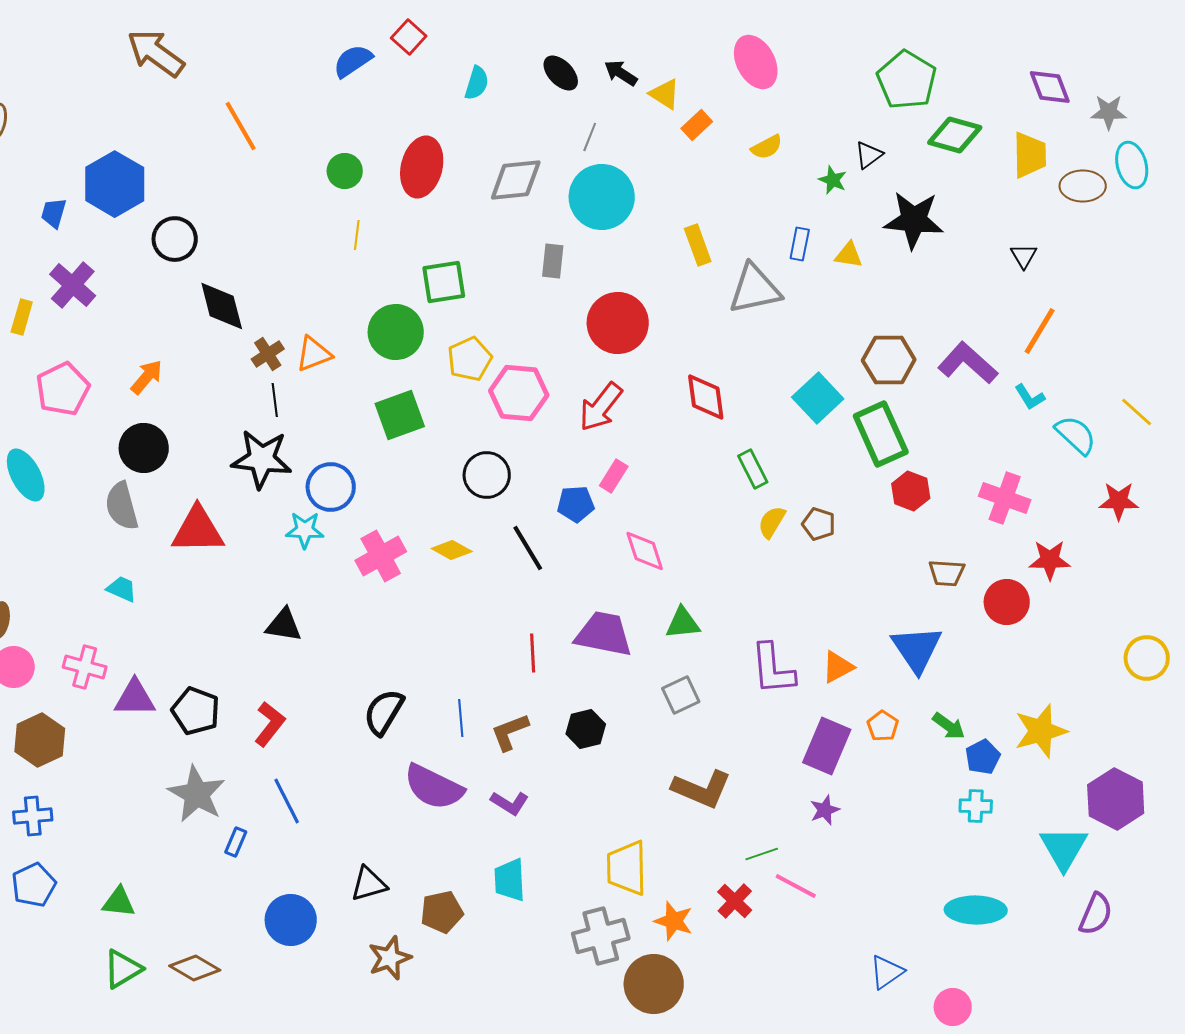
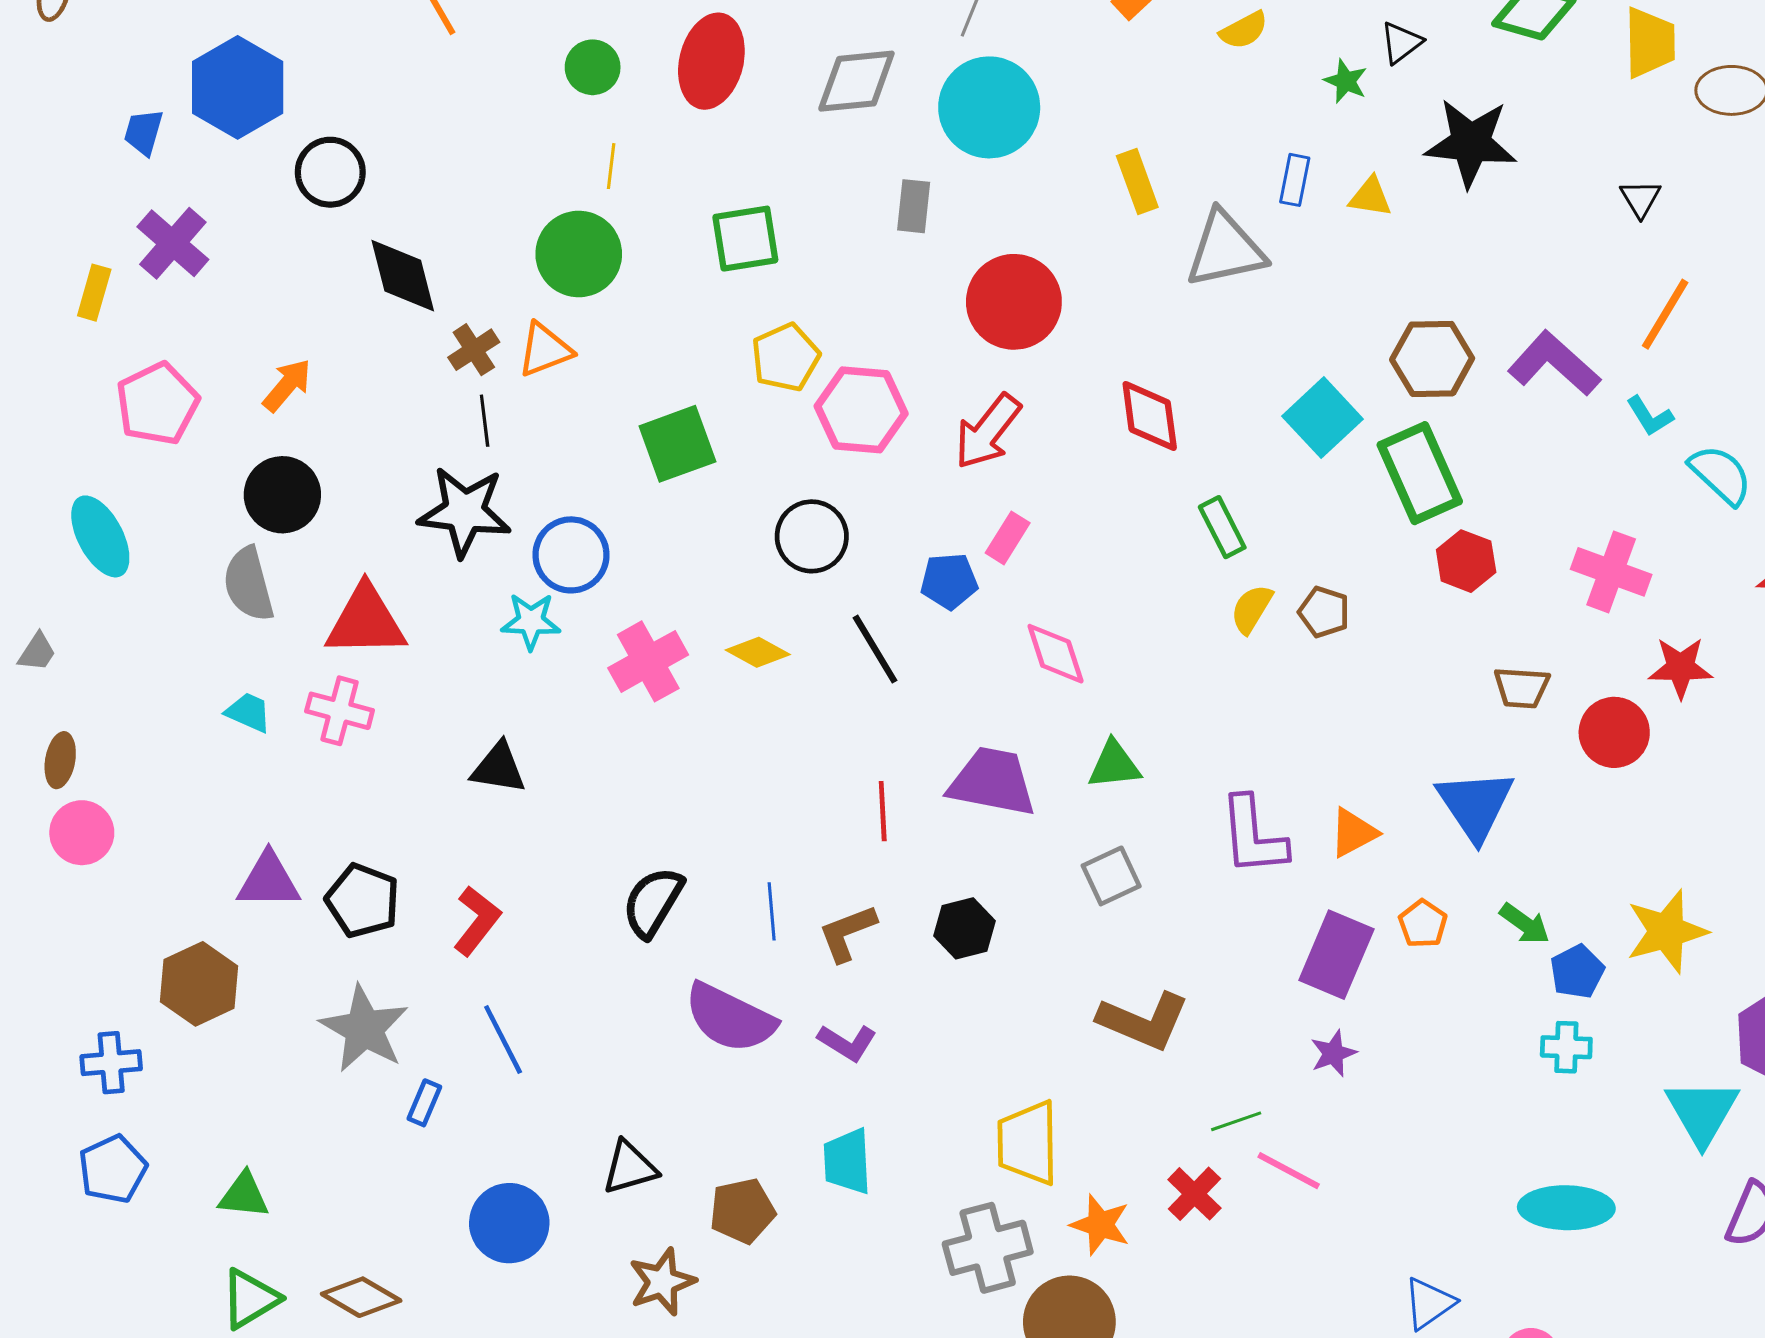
green circle: (396, 332) -> (579, 254), moved
pink cross: (85, 667) -> (340, 711), moved
brown hexagon: (40, 740) -> (199, 984), moved

